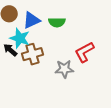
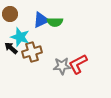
blue triangle: (31, 20) -> (41, 20), moved
red L-shape: (84, 52) -> (78, 64), moved

